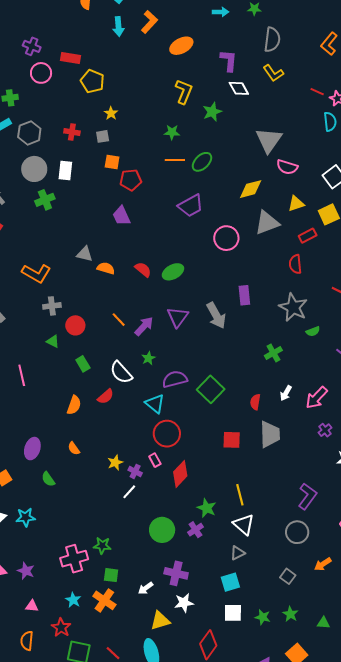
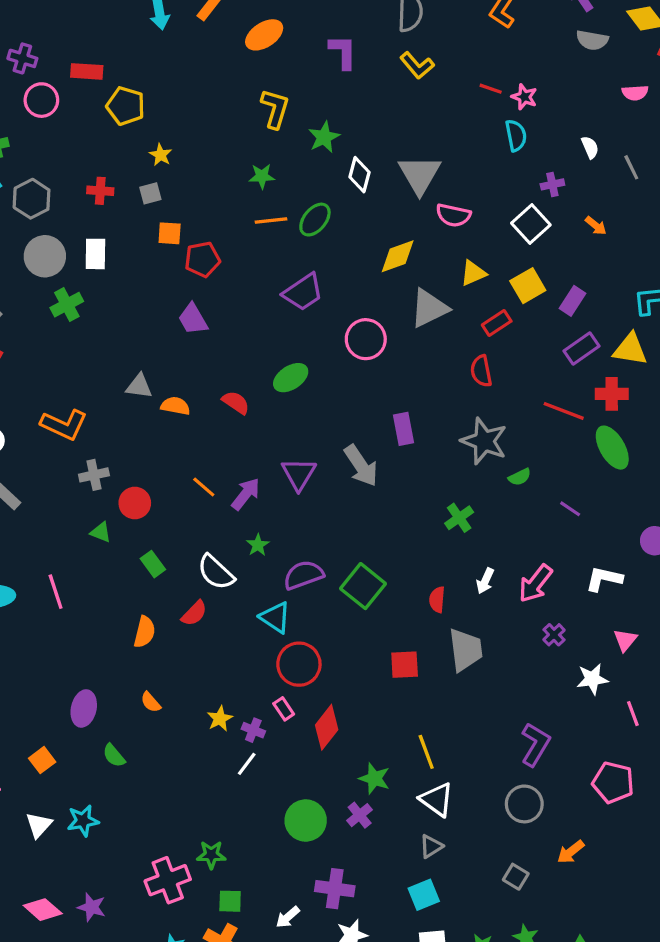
white diamond: (239, 88) -> (359, 175), moved, turned 50
green ellipse: (173, 272) -> (291, 378), moved

